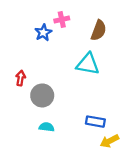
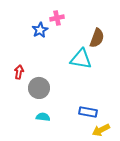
brown semicircle: (99, 30) -> (97, 38), moved

